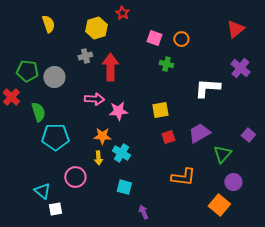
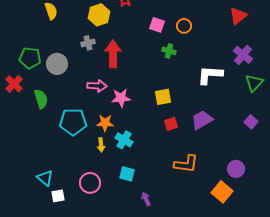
cyan pentagon: (55, 137) -> (73, 122), moved
green triangle: (222, 154) -> (254, 83), moved
pink circle: (75, 177) -> (90, 183), moved

